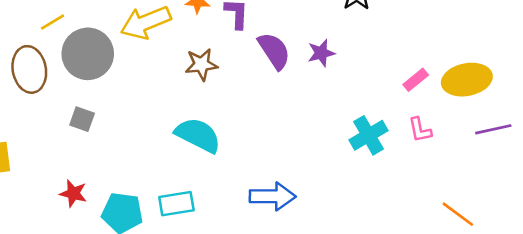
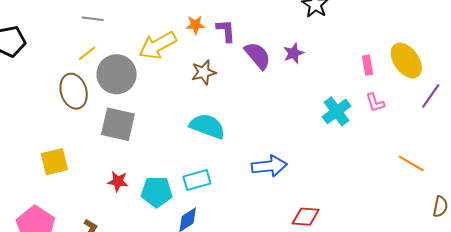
pink rectangle: (416, 80) -> (368, 65), turned -54
yellow ellipse: (467, 80) -> (406, 61), turned 72
gray square: (82, 119) -> (118, 124), size x1.8
purple line: (493, 129) -> (431, 96), turned -36

